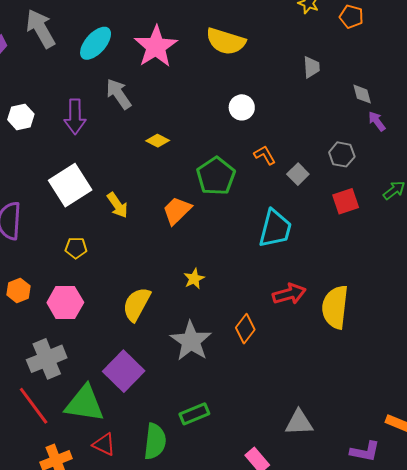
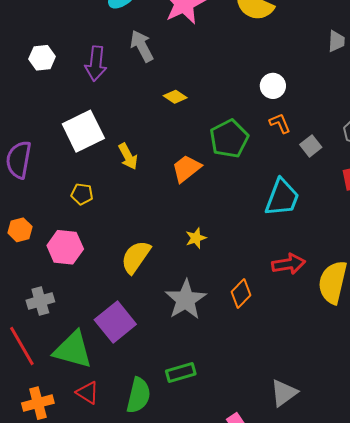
white circle: (242, 107) -> (273, 86), moved
gray cross: (47, 359) -> (40, 301), size x0.7
gray triangle: (299, 423) -> (284, 393), turned -40

